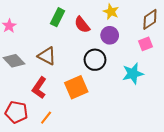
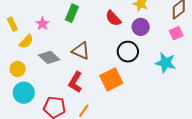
green rectangle: (58, 17) -> (72, 13), moved
cyan star: (133, 74) -> (165, 63), turned 30

